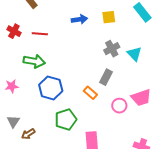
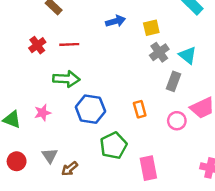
yellow square: (109, 17) -> (151, 28), moved
red cross: (14, 31) -> (37, 45), turned 32
gray rectangle: (106, 77) -> (173, 81), moved
orange rectangle: (90, 93) -> (140, 109), turned 40

